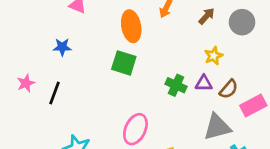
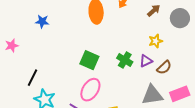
green square: (124, 63) -> (89, 60), moved
purple triangle: (204, 83) -> (146, 61), turned -32
black line: (55, 93) -> (32, 78), moved
pink rectangle: (253, 105) -> (180, 94), moved

